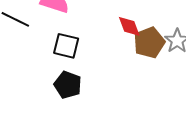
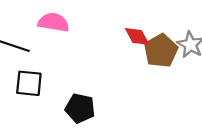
black square: (66, 46) -> (29, 83), moved

